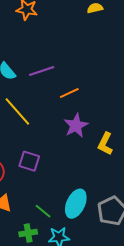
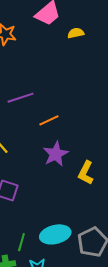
cyan ellipse: (76, 204) -> (55, 234), turned 52
green line: (43, 211) -> (21, 242), turned 66

